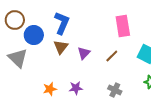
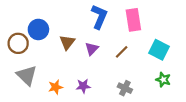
brown circle: (15, 20) -> (18, 43), moved
blue L-shape: (62, 23) -> (99, 17), moved
gray triangle: (18, 58) -> (27, 75), moved

